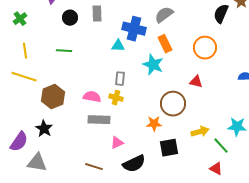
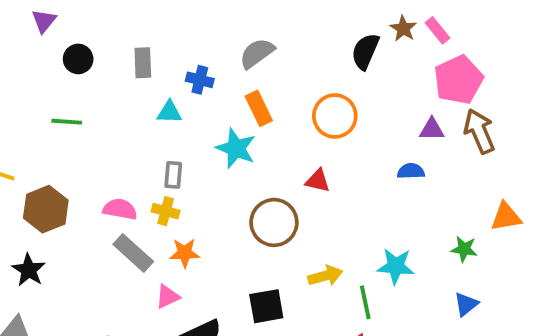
gray rectangle: (97, 14) -> (143, 63), moved
blue cross: (134, 29) -> (200, 80), size x0.6
gray rectangle: (99, 120) -> (133, 253), turned 40
orange star: (154, 124) -> (185, 253), moved
green line: (221, 146) -> (365, 302), turned 30

